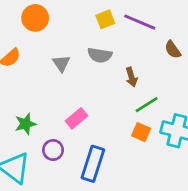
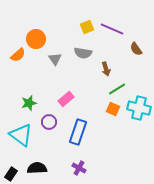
orange circle: (35, 18) -> (36, 39), moved

